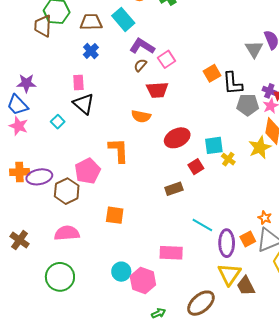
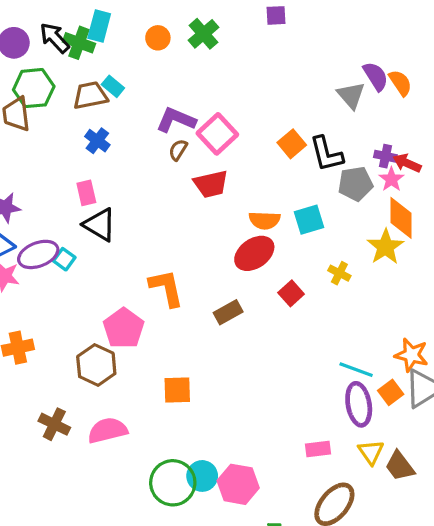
cyan rectangle: (123, 19) -> (113, 86), moved, size x0.6
pink square: (167, 59) -> (217, 134), size x1.4
orange semicircle: (141, 116) -> (265, 220), moved
cyan square: (214, 145) -> (309, 220), moved
purple ellipse: (39, 177) -> (38, 254), moved
brown rectangle: (174, 189) -> (228, 312), moved
orange star: (265, 218) -> (411, 355), size x1.5
cyan line: (202, 225) -> (356, 370), moved
brown cross: (20, 240) -> (54, 424), moved
pink rectangle: (171, 253) -> (318, 449), moved, size x0.7
yellow triangle: (229, 274) -> (371, 452), size x0.7
green circle: (60, 277) -> (173, 483), moved

